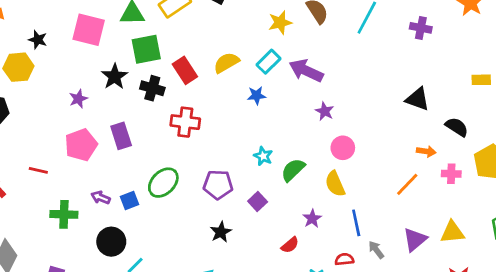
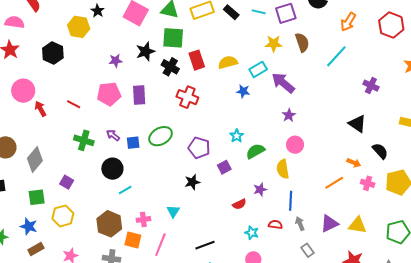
purple cross: (421, 28) -> (371, 86), moved

